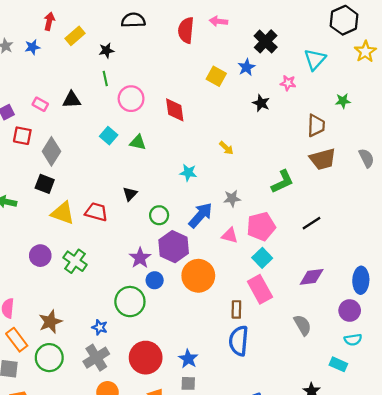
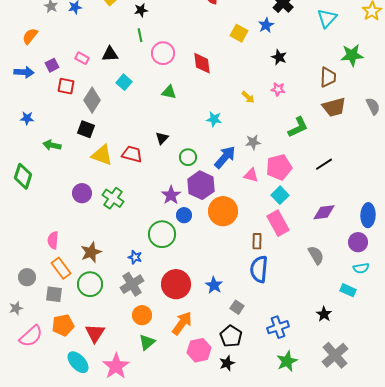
pink star: (288, 83) -> (278, 89), moved
green star: (343, 101) -> (352, 55), size x1.6
cyan square: (109, 136) -> (124, 82), moved
gray square: (188, 383) -> (237, 307), moved, turned 32

